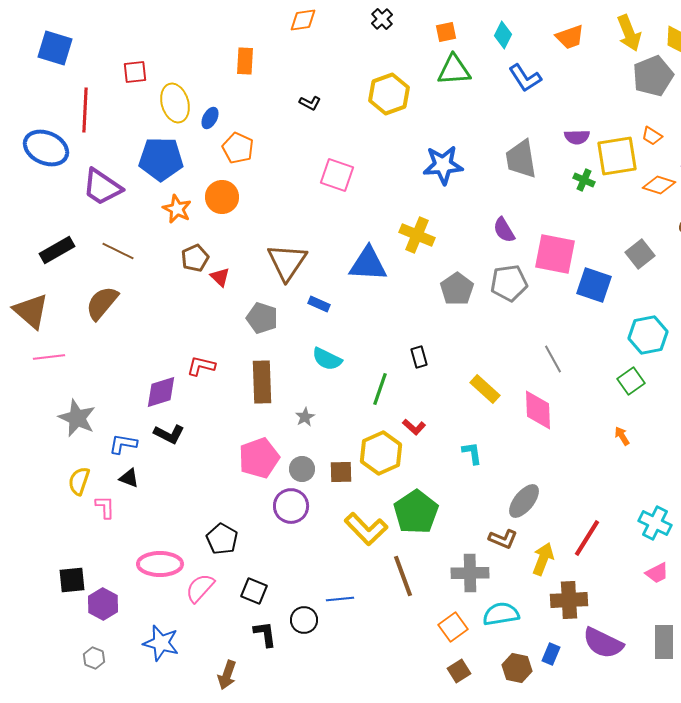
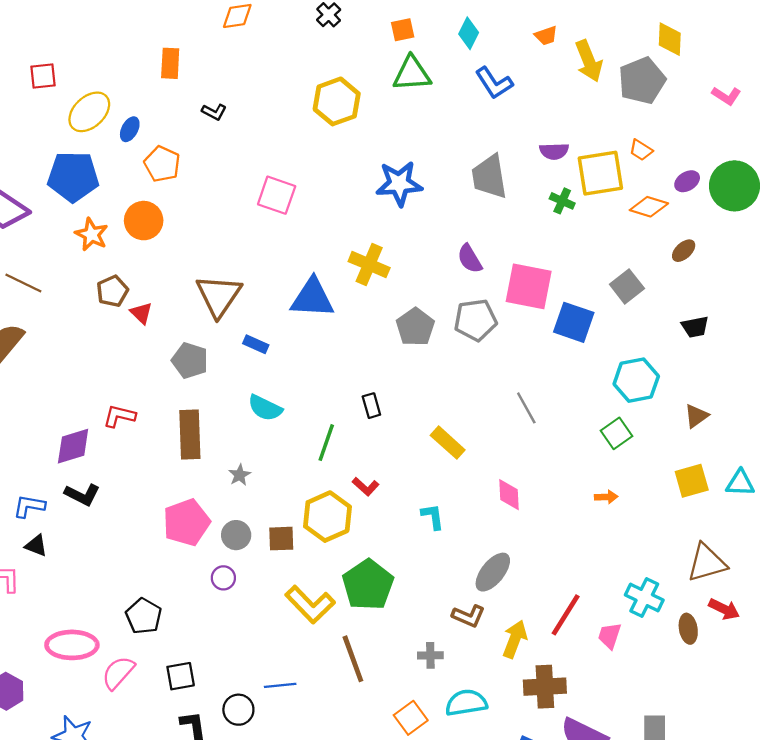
yellow arrow: (629, 33) -> (589, 61), moved
orange trapezoid: (570, 37) -> (546, 36), size x0.7
yellow ellipse: (175, 103) -> (89, 112), turned 63
black L-shape: (310, 103) -> (214, 112), moved
pink diamond: (538, 410) -> (509, 495), moved, size x0.7
orange arrow: (622, 436) -> (606, 497), turned 120
purple circle: (291, 506) -> (223, 578), size x0.6
gray cross: (470, 573) -> (430, 655), size x0.6
pink trapezoid: (657, 573) -> (610, 636), moved, turned 135
black square: (254, 591) -> (181, 676), turned -32

